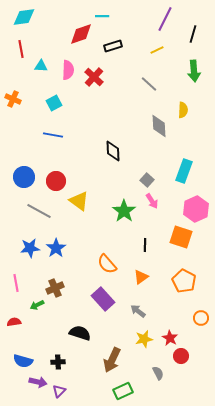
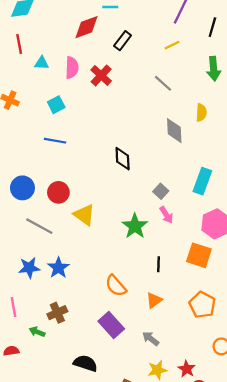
black rectangle: (113, 46) -> (123, 41), turned -36
green arrow: (37, 305) -> (37, 332), turned 48

